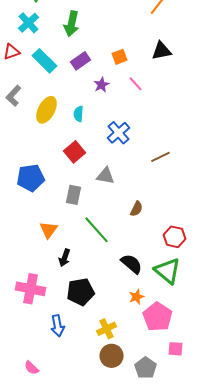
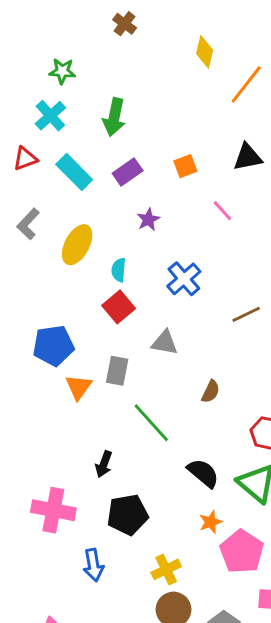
pink line: (136, 84) -> (222, 211), moved
purple star: (102, 85) -> (148, 219), moved
cyan semicircle: (78, 114) -> (119, 270), moved
orange triangle: (48, 230) -> (79, 387), moved

